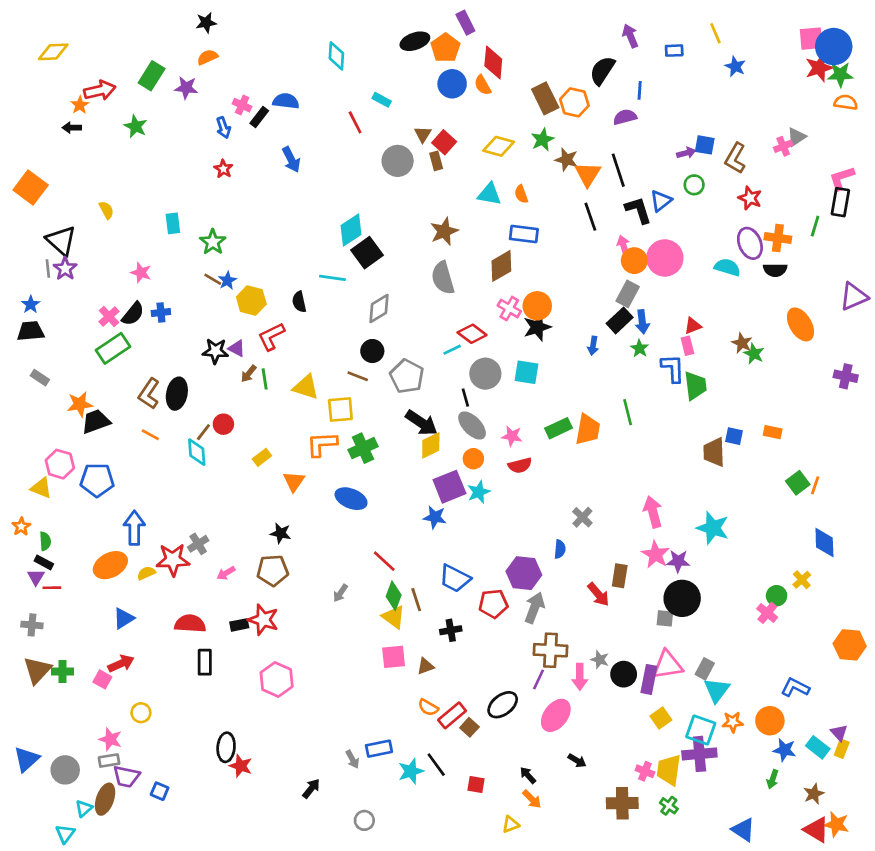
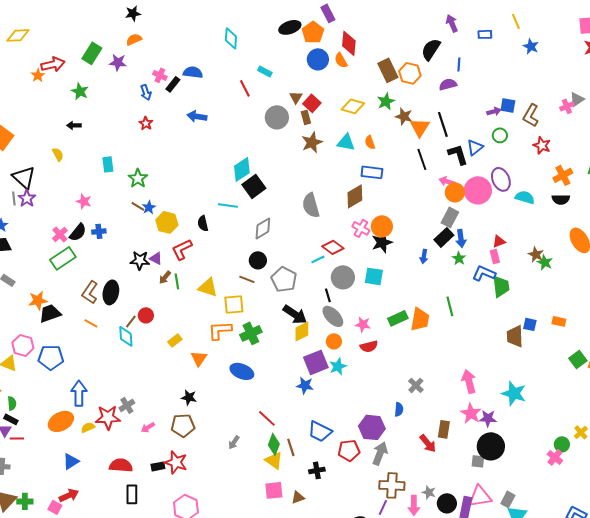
black arrow: (72, 128) -> (74, 125), moved
blue arrow: (291, 160) -> (197, 116), turned 126
brown star: (444, 231) -> (312, 142), moved
orange cross: (778, 238) -> (563, 175), turned -36
purple ellipse: (750, 243) -> (501, 179), moved
pink arrow: (624, 246) -> (447, 181), turned -56
blue L-shape: (673, 368) -> (484, 273), turned -65

